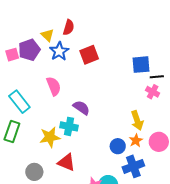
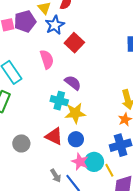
red square: (89, 55) -> (74, 43), moved, turned -30
yellow star: (50, 137) -> (75, 113), moved
blue circle: (118, 146) -> (76, 139), moved

